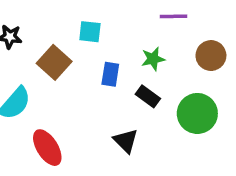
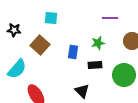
cyan square: (90, 32) -> (51, 18), moved
black rectangle: (148, 96) -> (95, 65), turned -40

